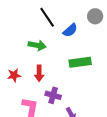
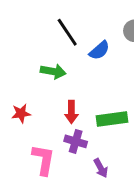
green rectangle: (80, 62) -> (112, 119), moved
red arrow: (39, 73) -> (71, 112), moved

